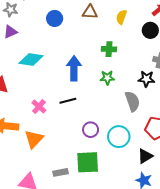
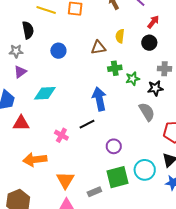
brown triangle: (90, 12) -> (98, 47), moved
blue arrow: (74, 68) -> (99, 99), moved
green star: (107, 78) -> (133, 79), moved
cyan circle: (119, 137) -> (145, 170), moved
orange triangle: (34, 139) -> (65, 180), moved

